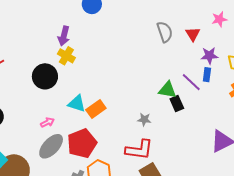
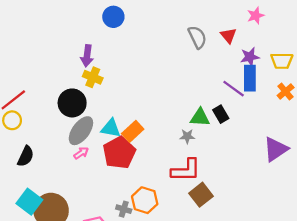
blue rectangle: (207, 75) -> (250, 78), size x1.6
green triangle: (167, 90) -> (200, 117), moved
red pentagon: (82, 143) -> (119, 153), moved
gray ellipse: (51, 146) -> (81, 131), moved

